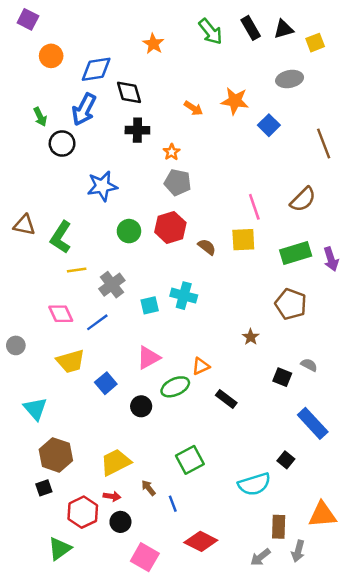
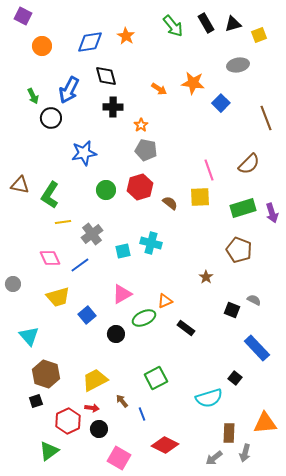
blue diamond: (96, 69) -> (90, 42), moved

